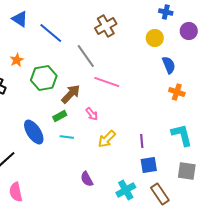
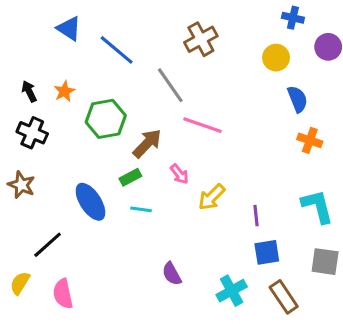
yellow arrow: (107, 139) -> (212, 197), moved

